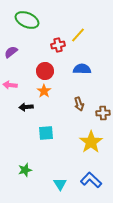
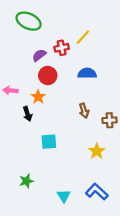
purple semicircle: (11, 52) -> (39, 55), moved
orange star: (44, 91) -> (38, 97), moved
black arrow: (26, 107) -> (27, 114), turned -104
yellow star: (91, 142) -> (97, 151), size x0.7

